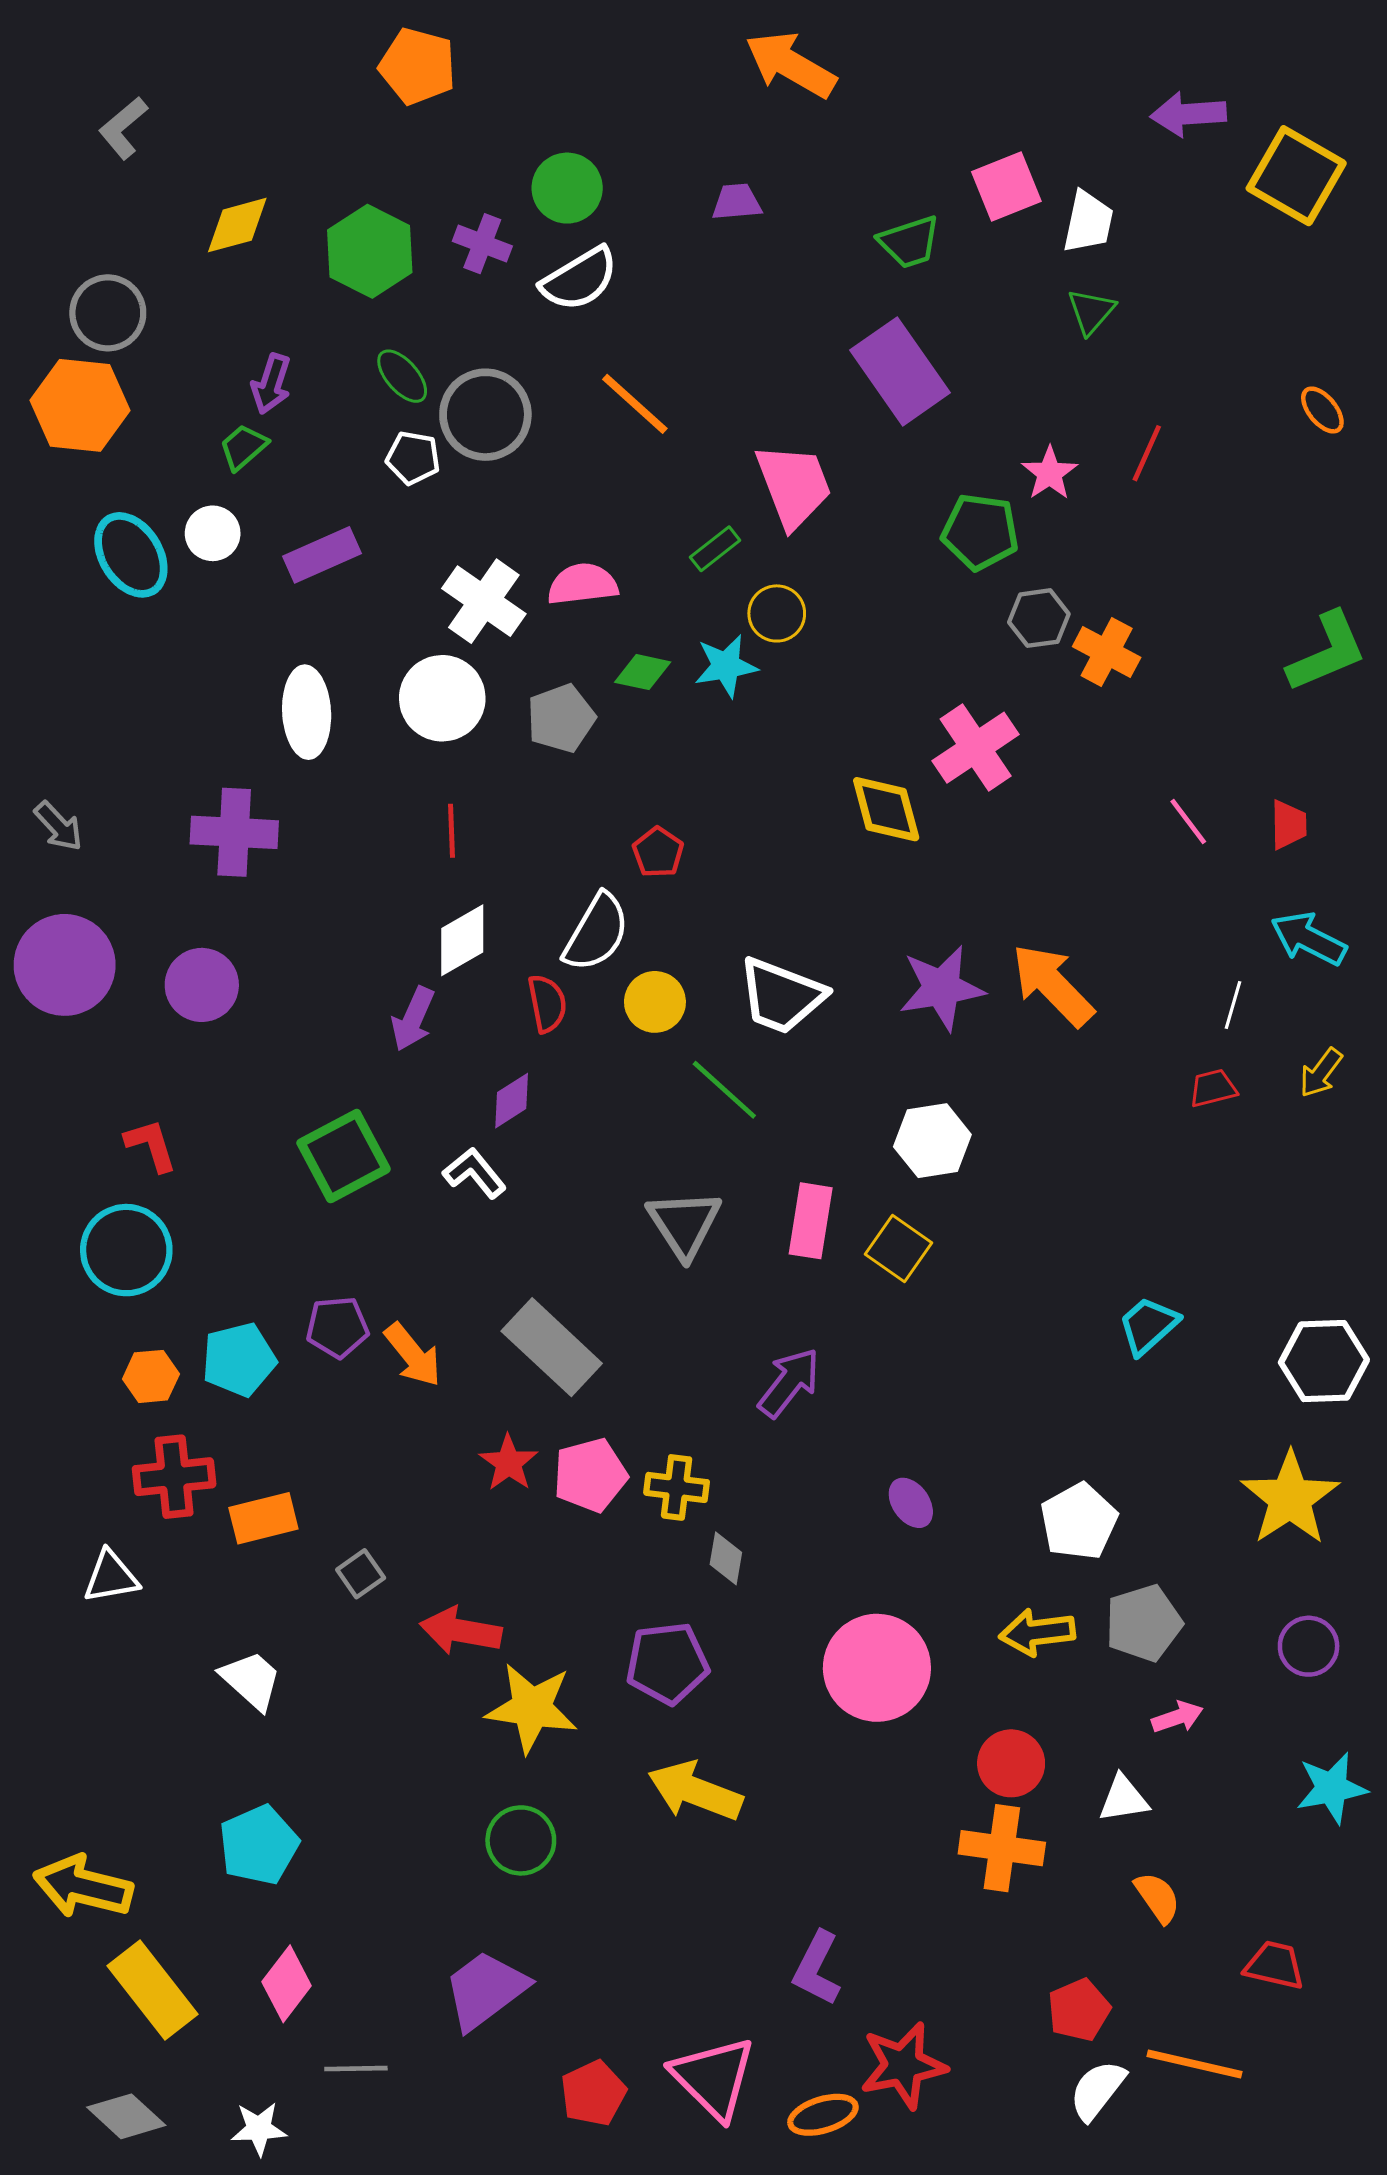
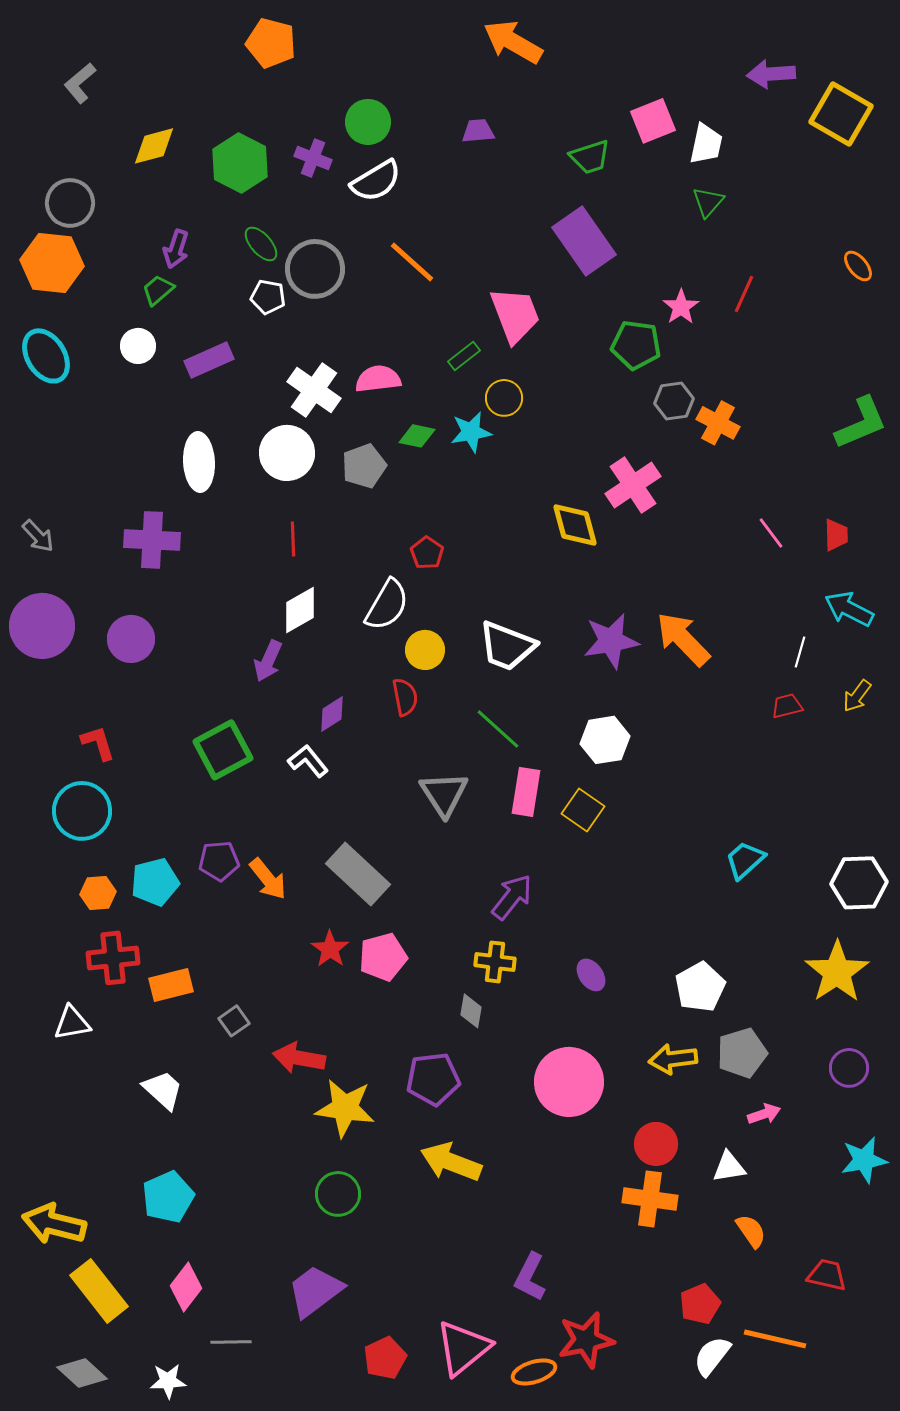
cyan ellipse: (131, 555) -> (46, 356), moved
red semicircle: (547, 1003) -> (405, 697), moved
green line: (724, 1090) -> (498, 729), moved
yellow cross: (677, 1487) -> (495, 962), moved
pink triangle: (714, 2078) -> (463, 1348), turned 36

